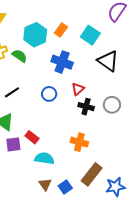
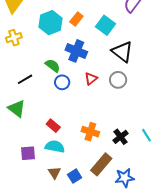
green semicircle: (20, 56) -> (53, 66), moved
gray circle: (112, 105) -> (118, 80), moved
black cross: (86, 107) -> (121, 137), moved, turned 35
red rectangle: (32, 137) -> (53, 126), moved
purple square: (13, 144) -> (28, 153), moved

